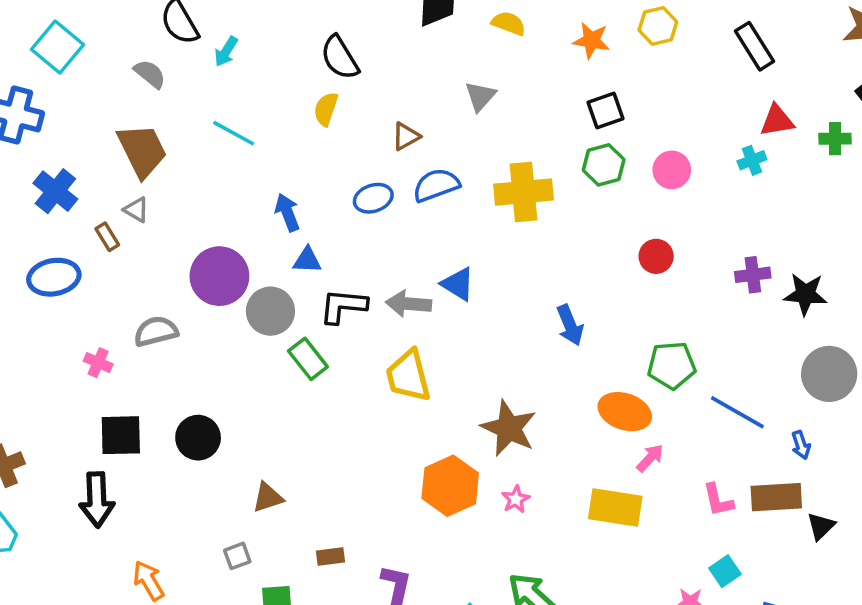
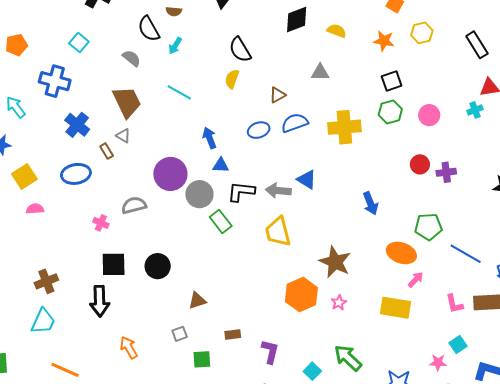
cyan square: (57, 47) -> (79, 42), size x0.7
gray triangle: (480, 96) -> (320, 72), turned 48
purple cross: (753, 275) -> (446, 172), moved

